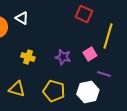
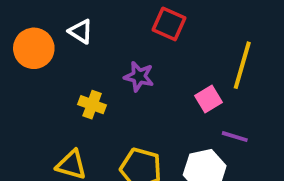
red square: (84, 14) -> (169, 24), moved
purple star: (63, 57) -> (139, 76), moved

